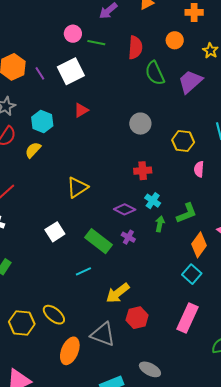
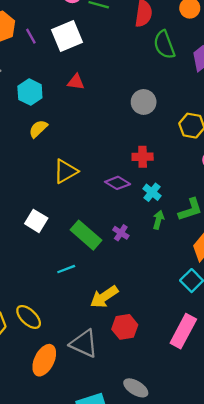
red triangle: (81, 110) -> (76, 82), turned 35
yellow semicircle: (33, 150) -> (38, 129), moved
purple diamond: (125, 209) -> (118, 183), moved
white square: (55, 232) -> (36, 221), turned -30

